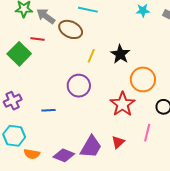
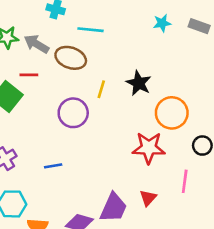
purple circle: (79, 86) -> (73, 113), moved
red star: (123, 104) -> (149, 148), turned -30

